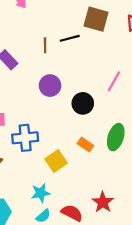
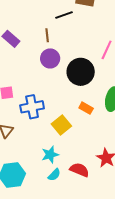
brown line: (45, 45) -> (47, 35), moved
black circle: (83, 103) -> (81, 72), size x1.4

